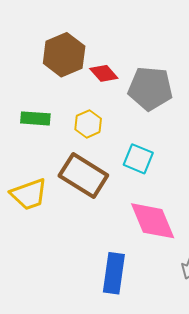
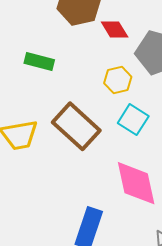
yellow hexagon: (88, 124) -> (118, 80), moved

